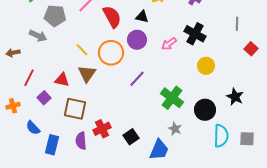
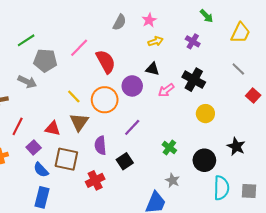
black triangle: (142, 17) -> (152, 69), moved
gray line: (237, 24) -> (238, 69), turned -48
green cross: (172, 98) -> (169, 148), size x0.6
blue semicircle: (33, 128) -> (41, 170), moved
black square: (131, 137) -> (125, 161), moved
purple semicircle: (81, 141) -> (100, 145), moved

